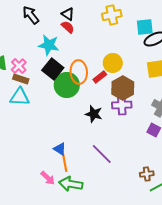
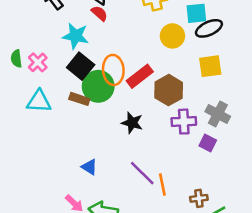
yellow circle: (113, 63) -> (172, 36), moved
red rectangle: (100, 77) -> (140, 76), size x1.5
brown rectangle: (21, 79) -> (79, 99), moved
purple cross: (122, 105) -> (184, 122), moved
orange line: (65, 163) -> (162, 184), moved

